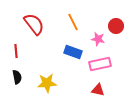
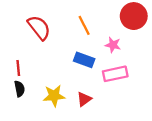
red circle: (116, 26) -> (134, 16), moved, size x1.5
red line: (16, 51) -> (18, 68), moved
red triangle: (98, 90) -> (84, 99), moved, turned -48

